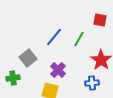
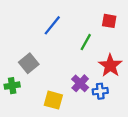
blue line: (54, 37) -> (52, 25), moved
purple cross: (58, 70) -> (80, 83), moved

